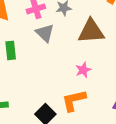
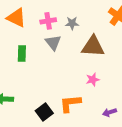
pink star: (83, 70) -> (93, 80), moved

